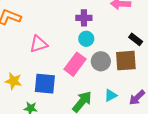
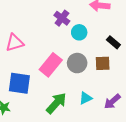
purple cross: (84, 18) -> (62, 18), turned 35
cyan circle: (86, 39) -> (79, 32), moved
brown square: (126, 61) -> (103, 63), size x0.7

